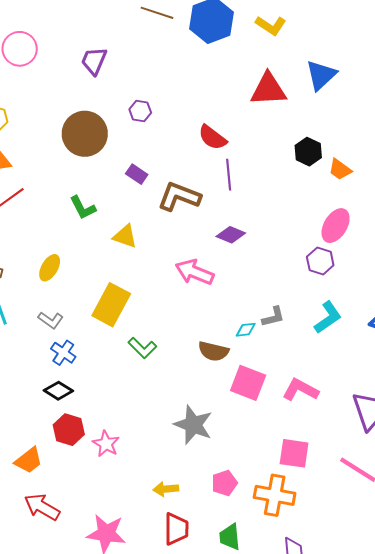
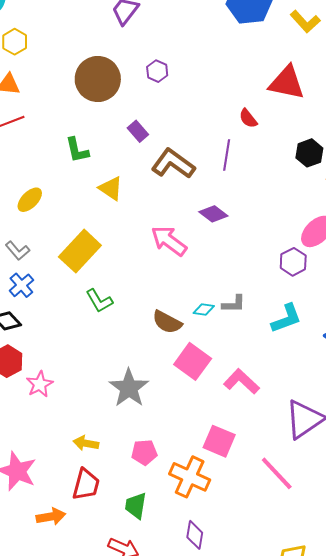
red semicircle: (212, 137) -> (248, 118), moved, size x0.7

